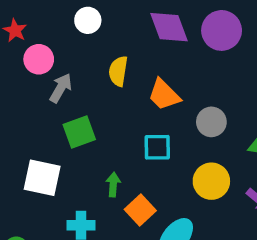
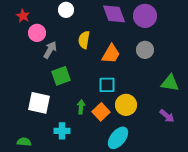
orange trapezoid: (164, 95) -> (111, 54), turned -105
gray circle: (211, 122) -> (145, 50), moved
yellow circle: (211, 181) -> (126, 105), moved
orange square: (140, 210) -> (101, 112), moved

